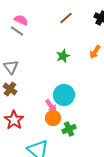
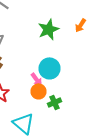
green star: (63, 56) -> (48, 29), size x1.5

